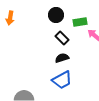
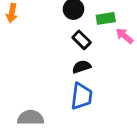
blue trapezoid: (62, 80) -> (82, 96), turned -55

